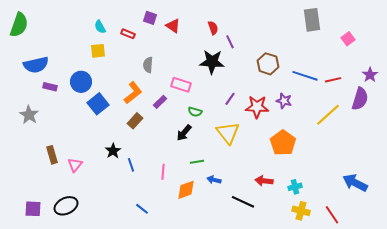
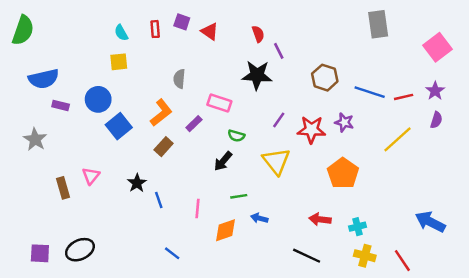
red rectangle: (128, 34) -> (155, 29), moved, turned 64
pink square: (348, 39) -> (438, 47), moved, size x1.6
purple star: (370, 75) -> (435, 91), moved
purple semicircle: (360, 99) -> (436, 120), size x0.6
pink triangle: (75, 165) -> (91, 176), moved
black line: (243, 202) -> (307, 256), moved

